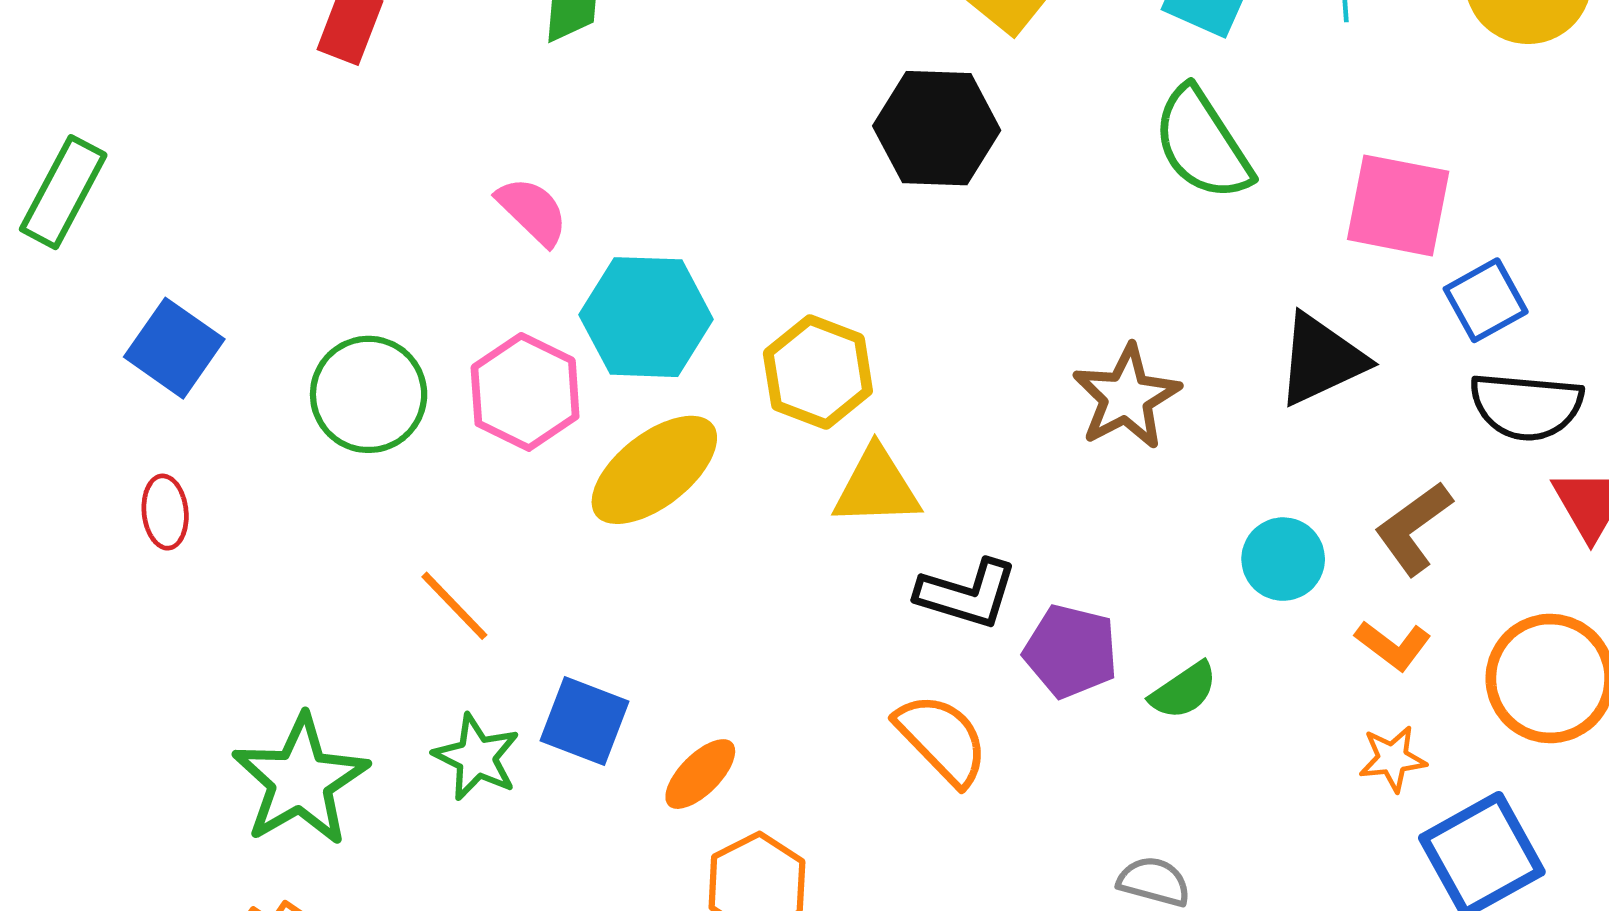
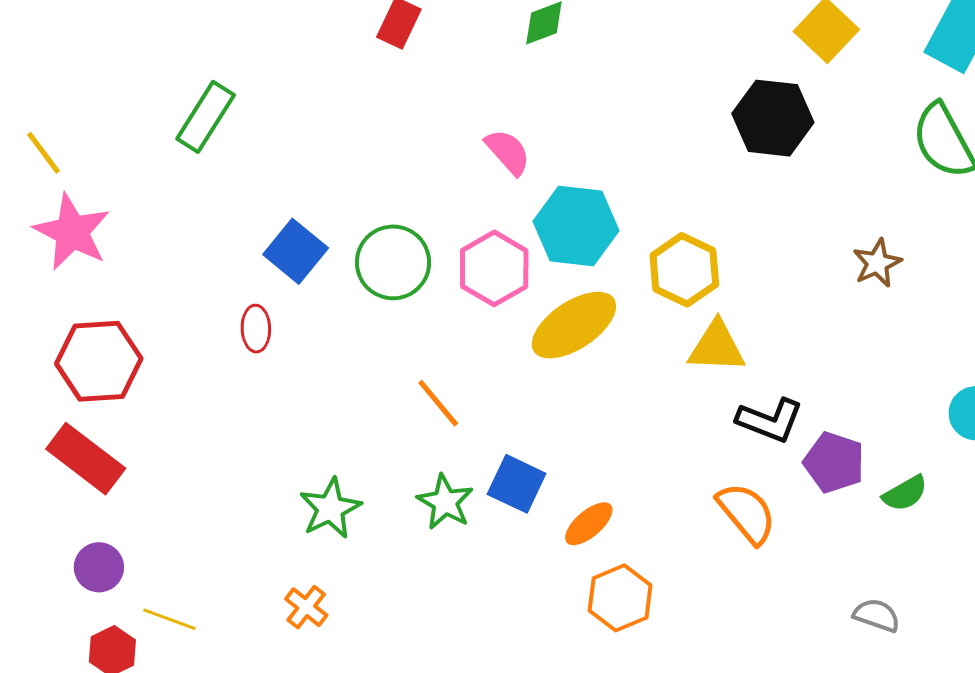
blue square: (174, 348) -> (296, 251), moved
brown star: (1126, 397) -> (877, 263), moved, size x0.7
green star: (300, 780) -> (330, 508), size x0.7

